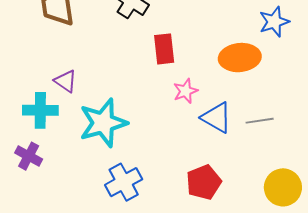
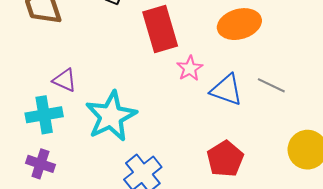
red rectangle: (164, 49) -> (160, 29), size x1.4
gray line: (260, 121) -> (271, 85), turned 44

